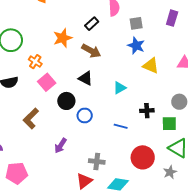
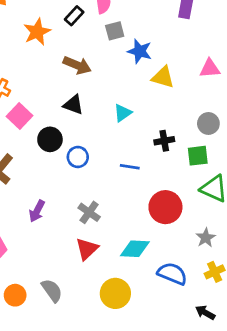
gray square: (136, 23) -> (115, 31), moved
black rectangle: (92, 24) -> (74, 16), moved
orange star: (63, 38) -> (37, 32), moved
purple arrow: (61, 146) -> (37, 211), moved
gray cross: (97, 161) -> (89, 212), moved, turned 35
gray star: (170, 172) -> (206, 238), moved

